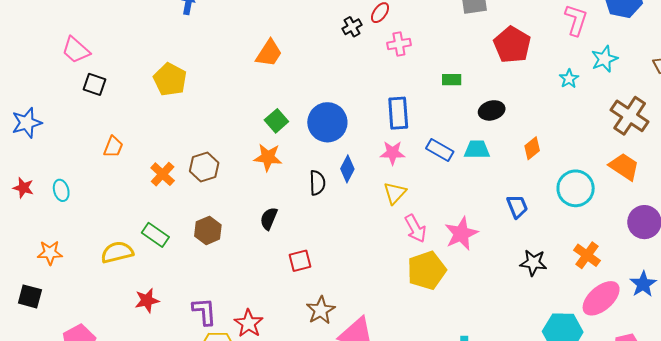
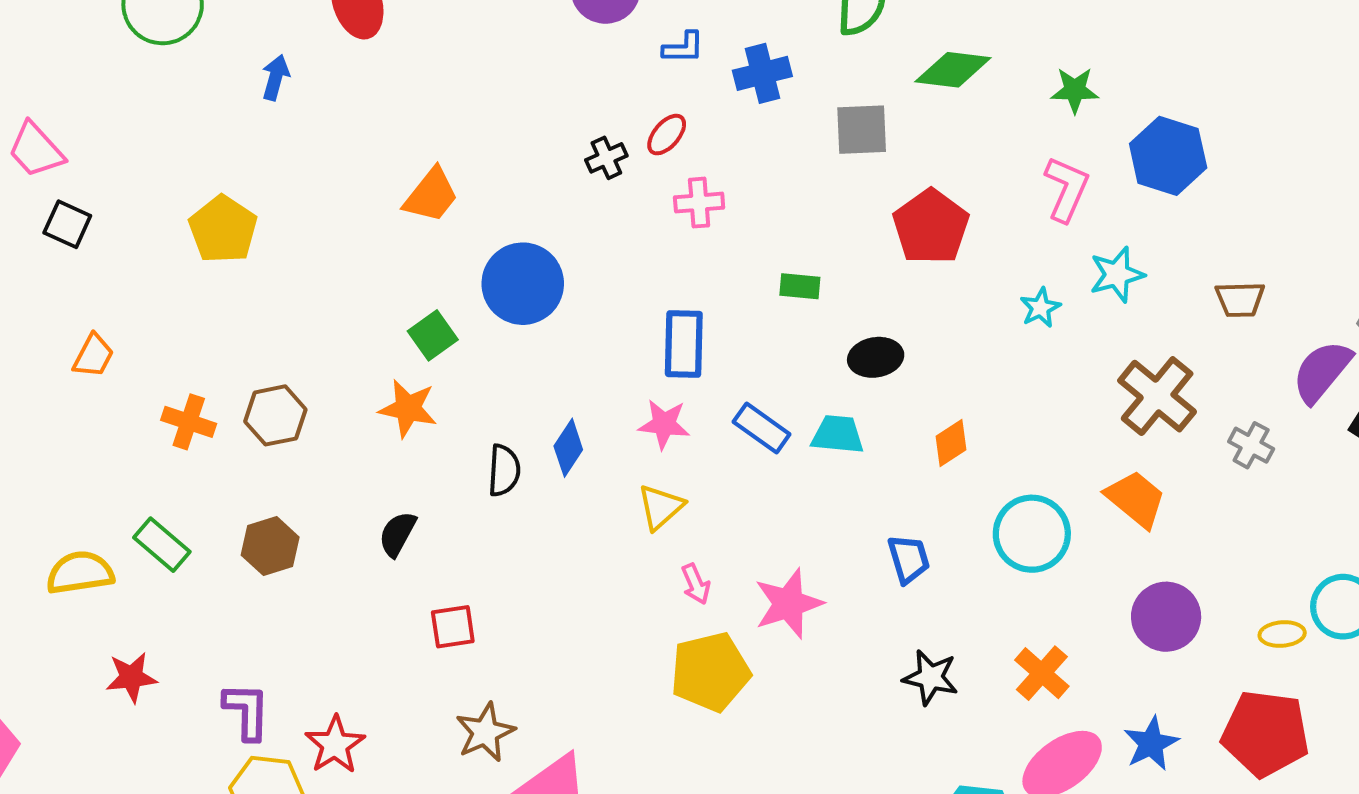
blue circle: (327, 122) -> (523, 284), moved
orange cross: (163, 174) -> (189, 422), turned -30
pink arrow: (415, 229) -> (696, 584), size x0.7

